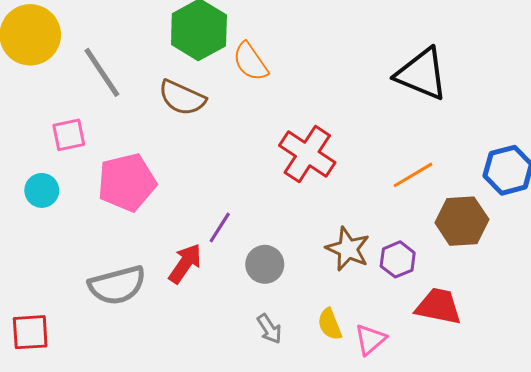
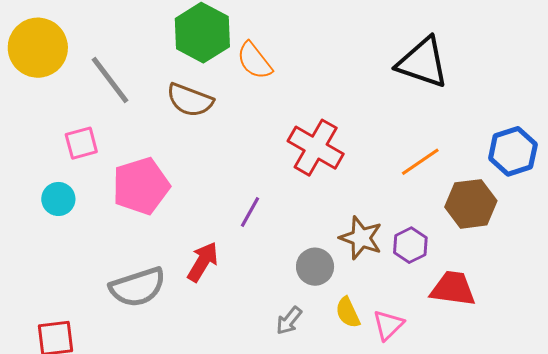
purple line: (220, 227) -> (250, 212), moved
gray circle: (265, 264) -> (315, 267), moved
gray arrow: (269, 329) -> (289, 321), turned 76

